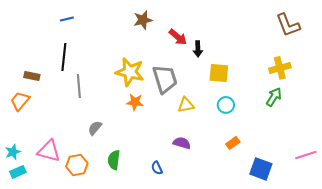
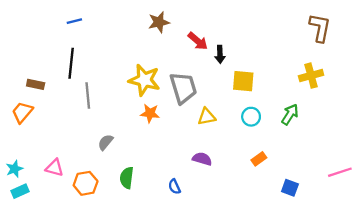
brown L-shape: (288, 25) -> (320, 28), turned -148
green arrow: (274, 97) -> (290, 114), moved
pink triangle: (49, 151) -> (54, 168), size x0.7
blue square: (261, 169) -> (290, 188), size x0.7

